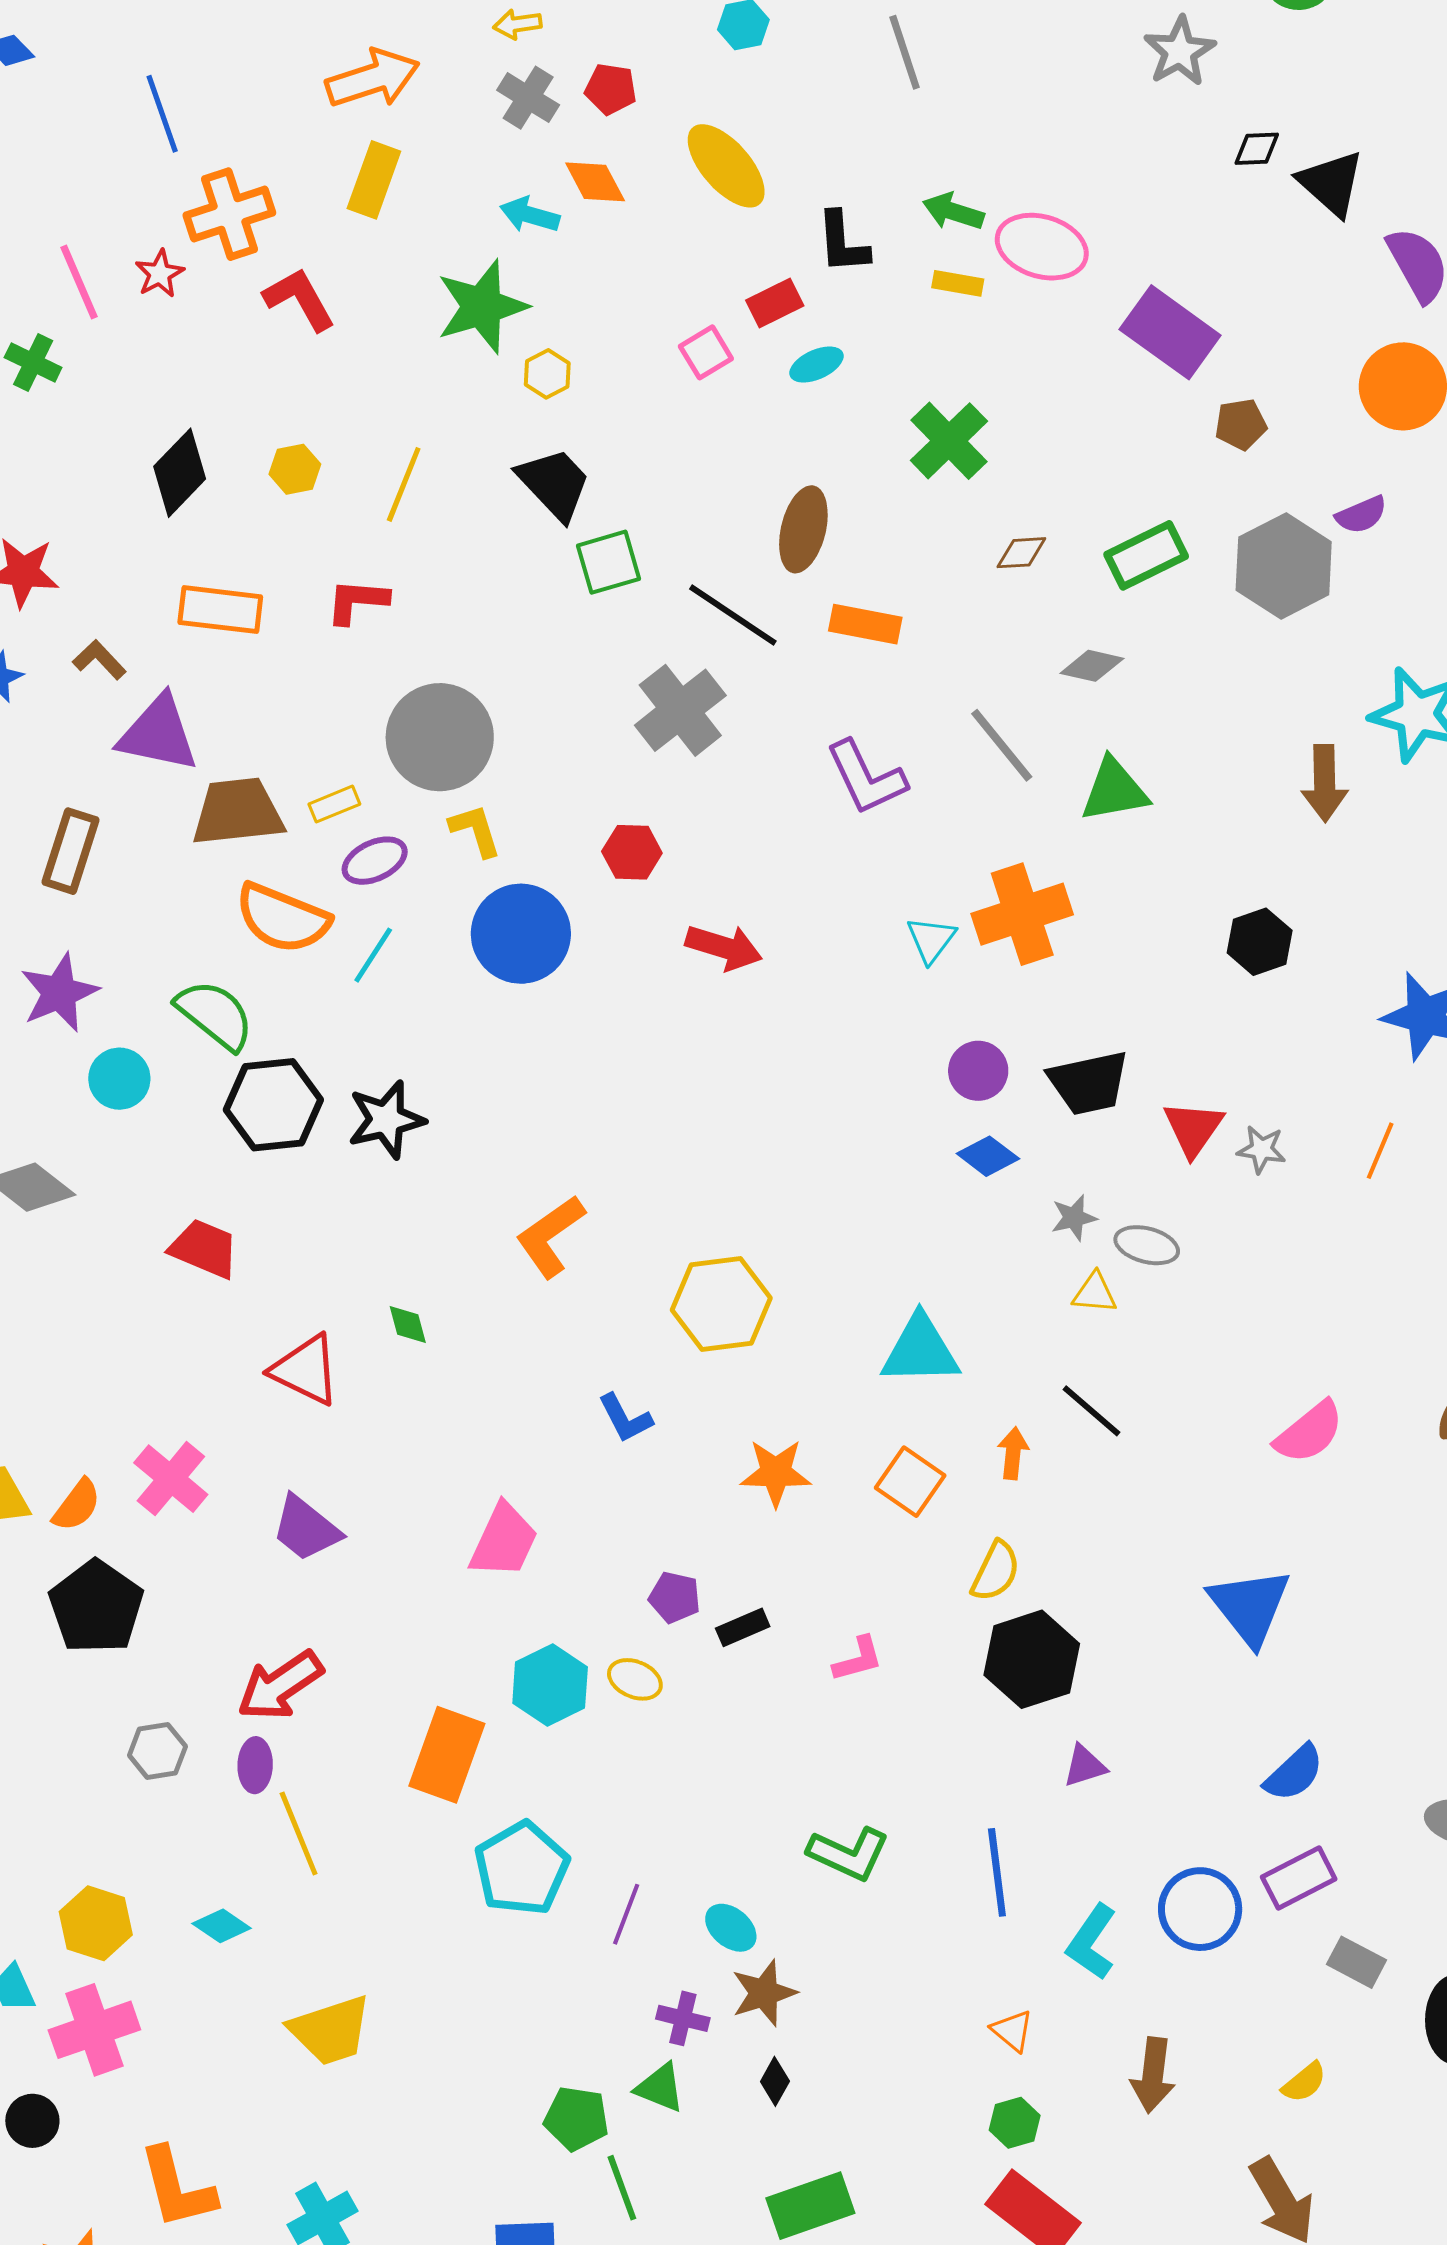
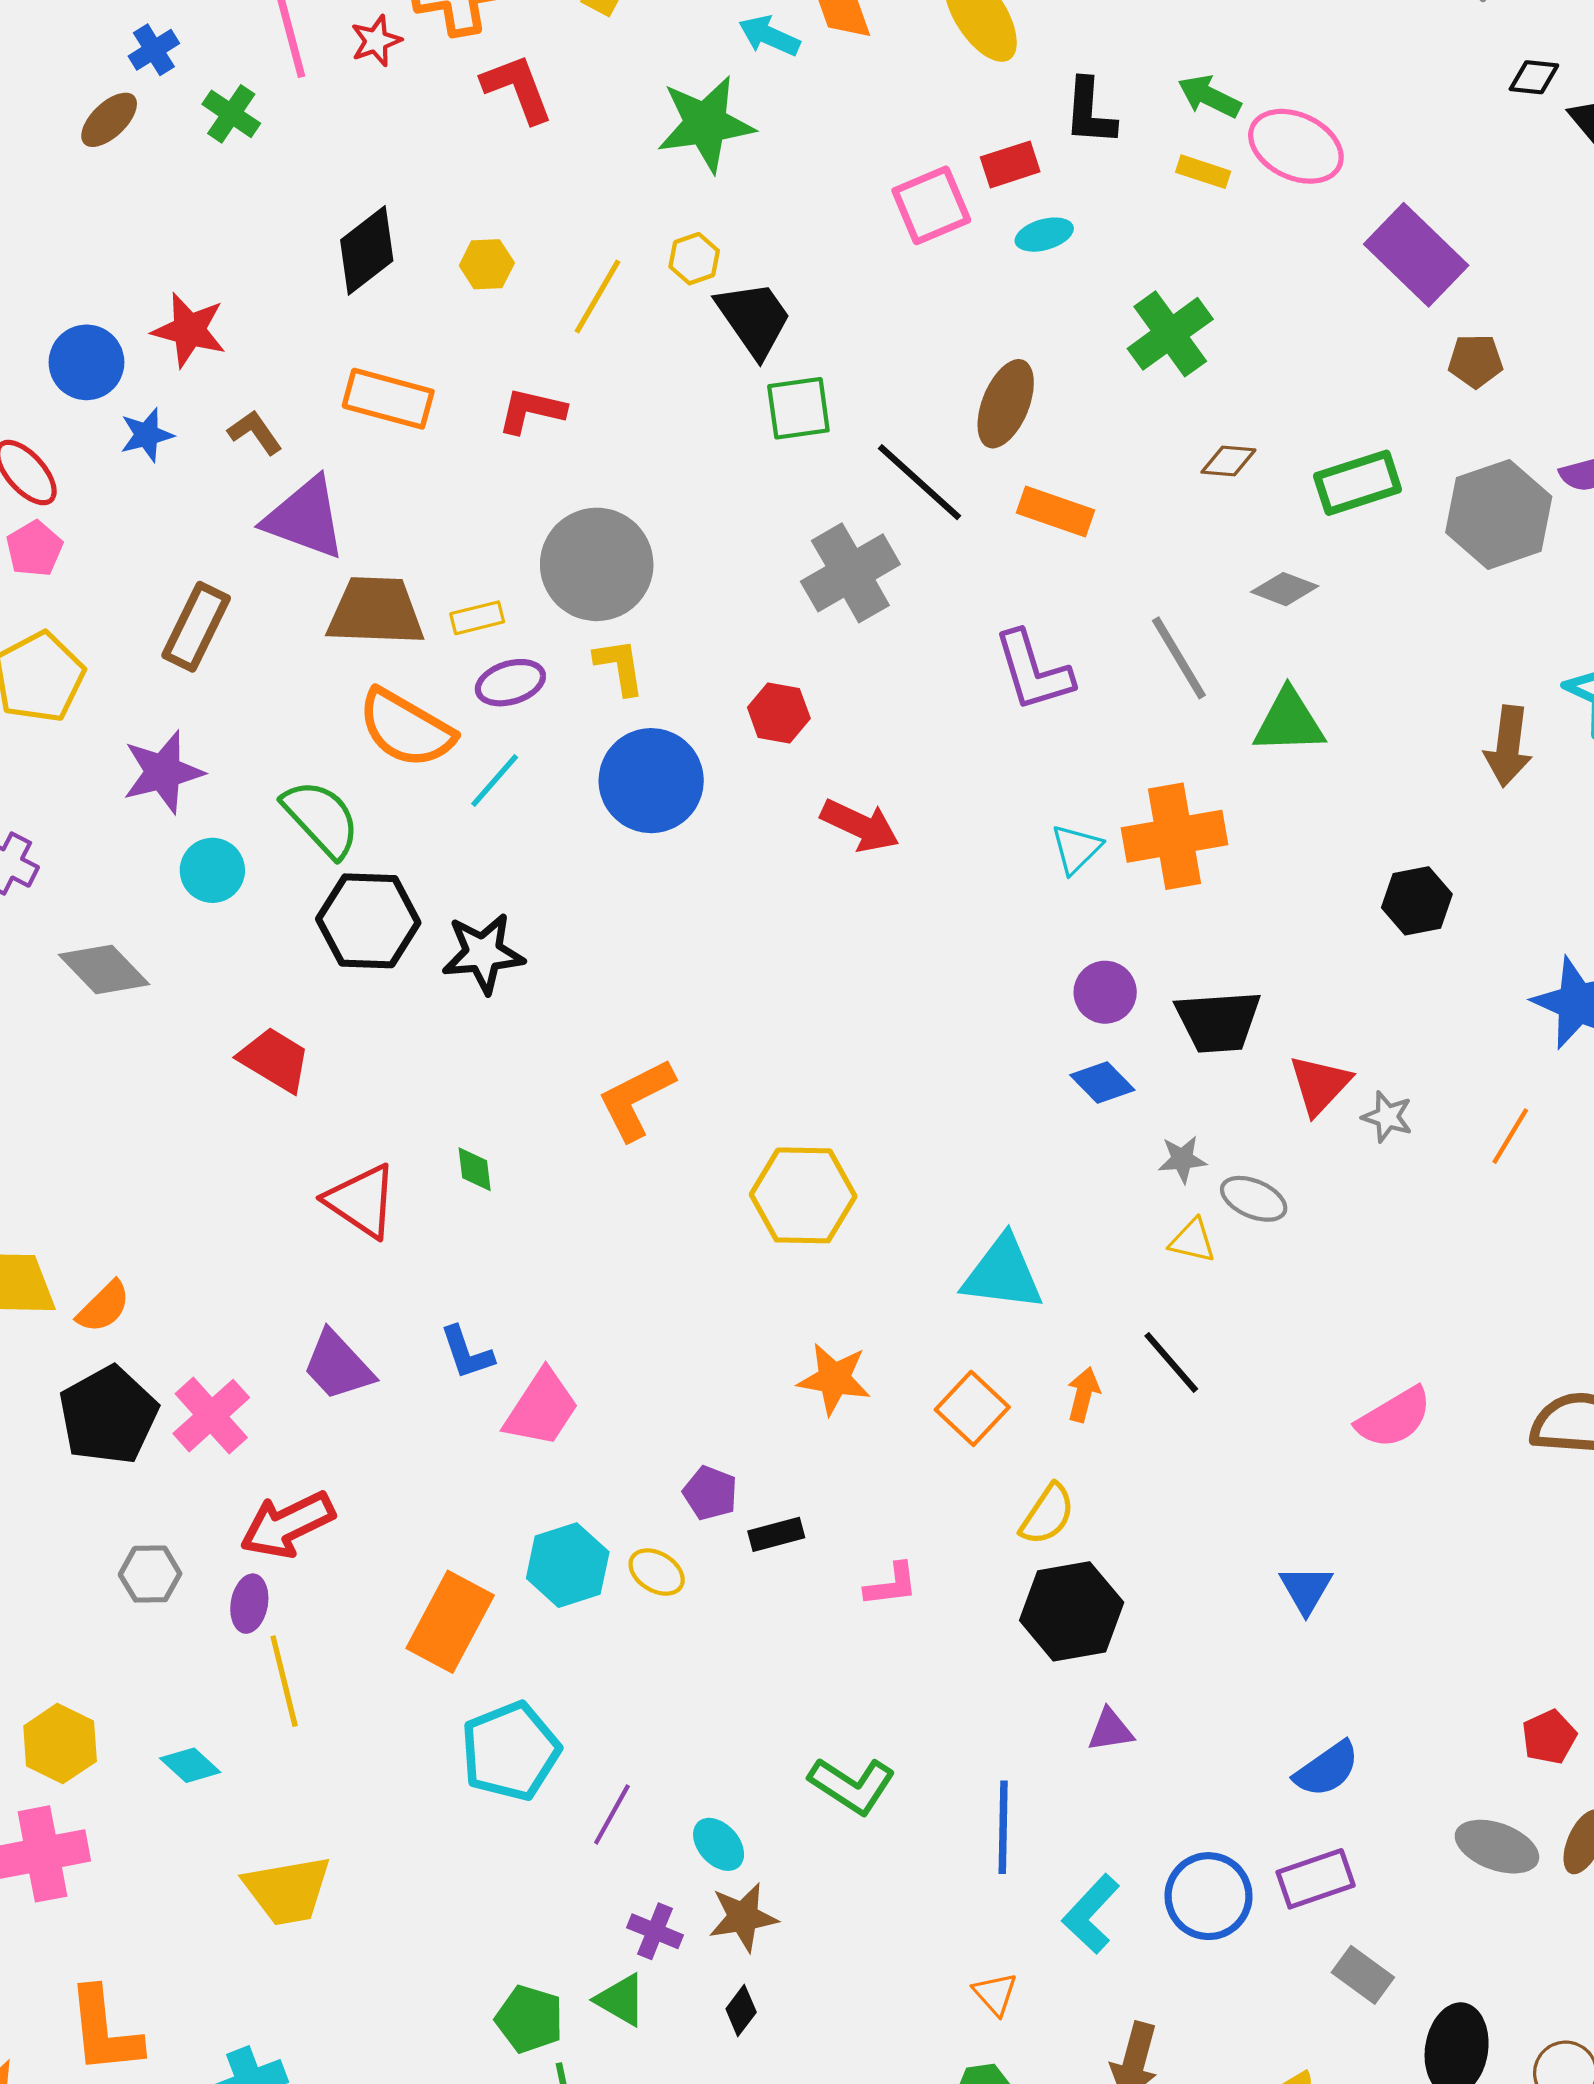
pink square: (706, 352) -> (931, 205), size x1.4
yellow hexagon: (547, 374) -> (694, 259), moved
blue L-shape: (625, 1418) -> (467, 1353), moved
pink cross: (171, 1479) -> (211, 1416), moved
blue triangle: (1250, 1606) -> (1306, 1589), size x0.6

